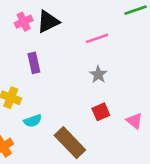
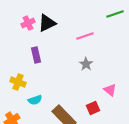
red square: (101, 112) -> (93, 108), moved
pink triangle: (134, 121) -> (110, 90), moved

